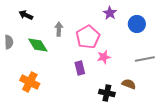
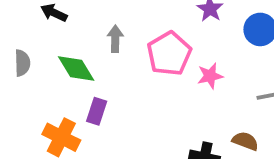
pink star: (104, 57) -> (210, 76), moved
purple rectangle: (80, 68) -> (97, 111), moved, turned 32

